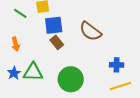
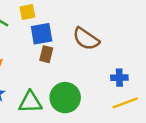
brown rectangle: (57, 42) -> (46, 54), turned 56
green triangle: (33, 72) -> (30, 102), moved

